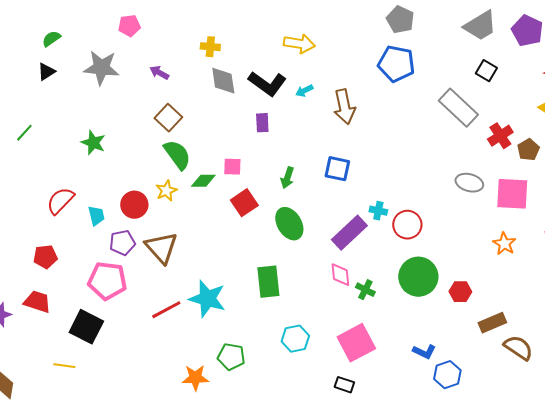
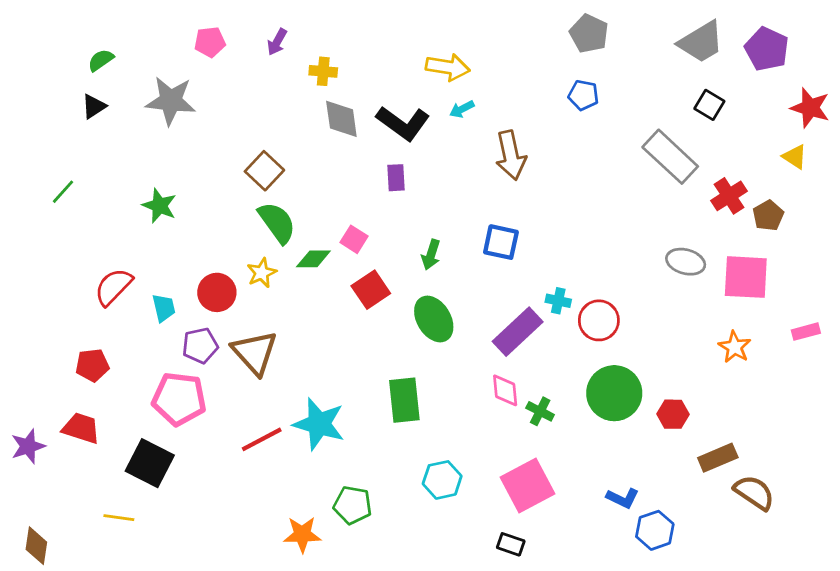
blue pentagon: (396, 64) -> (583, 95), size x0.6
purple arrow: (159, 73) -> (277, 42), moved, turned -90
cyan arrow: (304, 91) -> (462, 109), moved
pink square: (232, 167) -> (354, 239), turned 30

